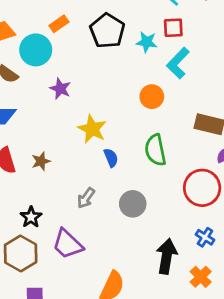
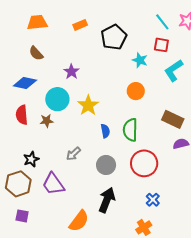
cyan star: (147, 42) -> (140, 60), moved
cyan circle: (36, 50) -> (57, 99), moved
cyan L-shape: (178, 63) -> (174, 70), moved
blue semicircle: (111, 158) -> (105, 131), moved
red circle: (202, 188) -> (144, 163), moved
black arrow: (167, 256) -> (107, 200), moved

